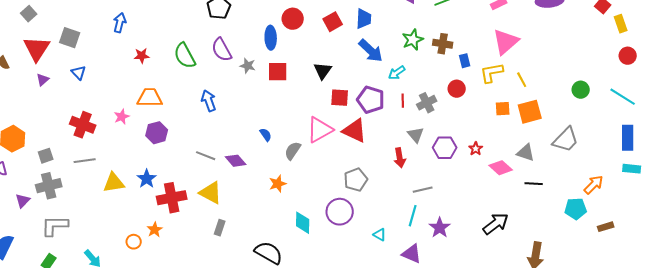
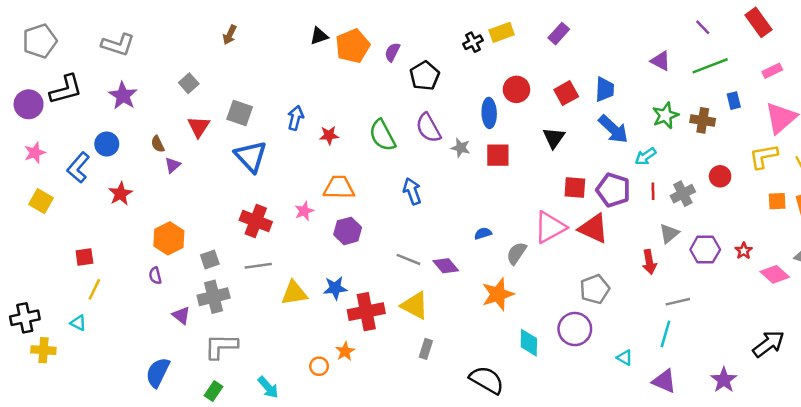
blue arrow: (120, 23) -> (295, 118), moved
red triangle: (37, 49) -> (199, 127), size x0.7
blue rectangle: (465, 61) -> (734, 101), moved
black triangle: (323, 71) -> (554, 138), moved
blue triangle: (79, 73) -> (251, 156), size x1.8
purple triangle: (43, 80) -> (173, 165), moved
blue semicircle: (266, 135) -> (483, 233), turned -72
gray triangle: (416, 135) -> (669, 233), turned 30
blue star: (147, 179) -> (335, 288), turned 30
orange star: (278, 184) -> (498, 294), size x1.5
purple triangle: (23, 201) -> (181, 315), turned -35
purple star: (440, 228) -> (724, 380), moved

